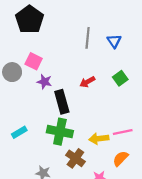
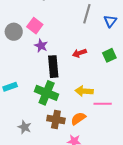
yellow arrow: (99, 139) -> (84, 91), moved
brown cross: (75, 158) -> (56, 119), turned -36
orange semicircle: (121, 159) -> (78, 119), moved

